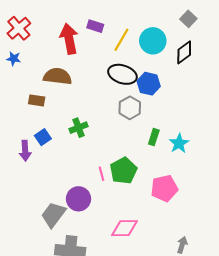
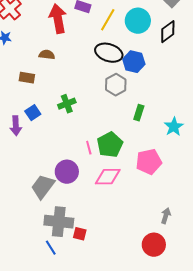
brown semicircle: (58, 76) -> (47, 55), size x0.6
cyan star: (179, 143) -> (174, 127), moved
pink diamond: (125, 228) -> (108, 177), moved

